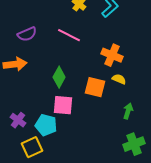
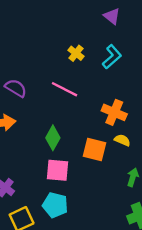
purple semicircle: (27, 34) -> (16, 88), turned -126
cyan pentagon: (46, 125) -> (55, 205), moved

